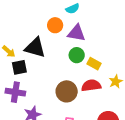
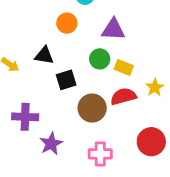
purple triangle: (77, 33) -> (113, 29), moved
black triangle: (35, 48) -> (44, 56), size x0.7
black square: (19, 67) -> (66, 80), moved

